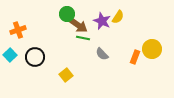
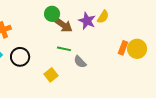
green line: (83, 38) -> (64, 49), moved
gray semicircle: (102, 54) -> (80, 62), moved
orange rectangle: (135, 57) -> (123, 48), moved

